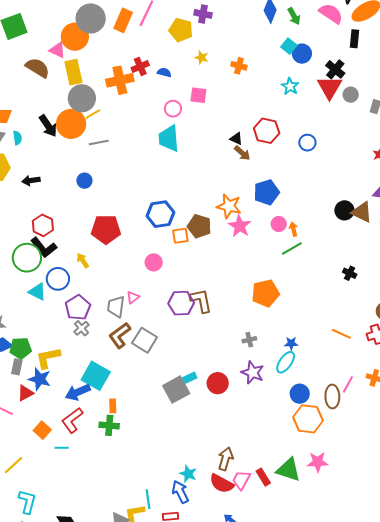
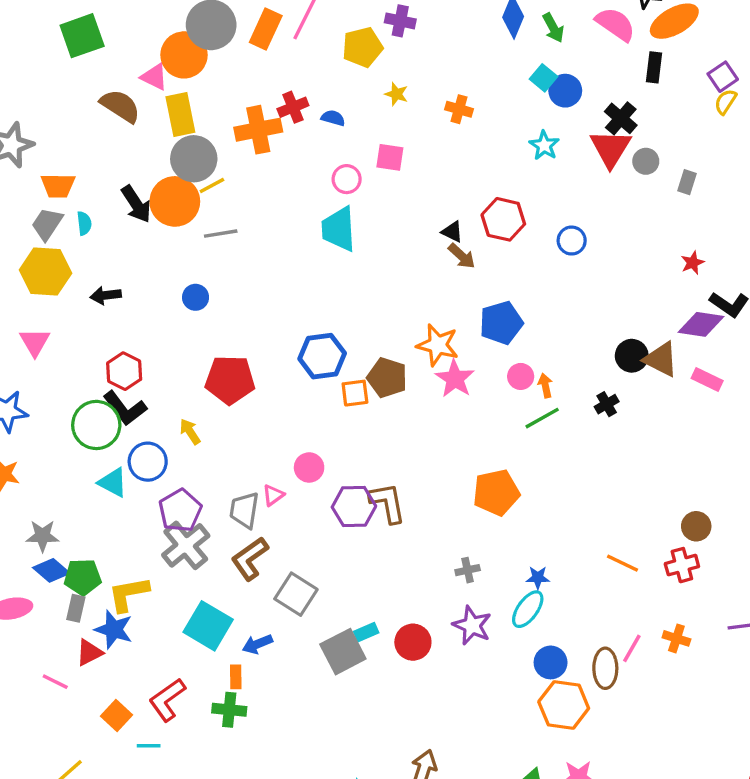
yellow pentagon: (181, 30) -> (362, 47), turned -30
pink circle: (154, 262) -> (309, 467), moved
black cross: (350, 273) -> (607, 404), moved, turned 32
gray cross: (81, 328) -> (186, 545), size x1.8
gray square: (145, 340) -> (296, 594), moved
blue arrow: (78, 392) -> (257, 644), moved, size x0.7

